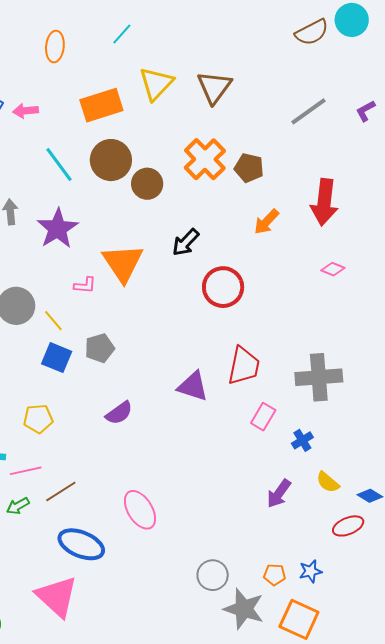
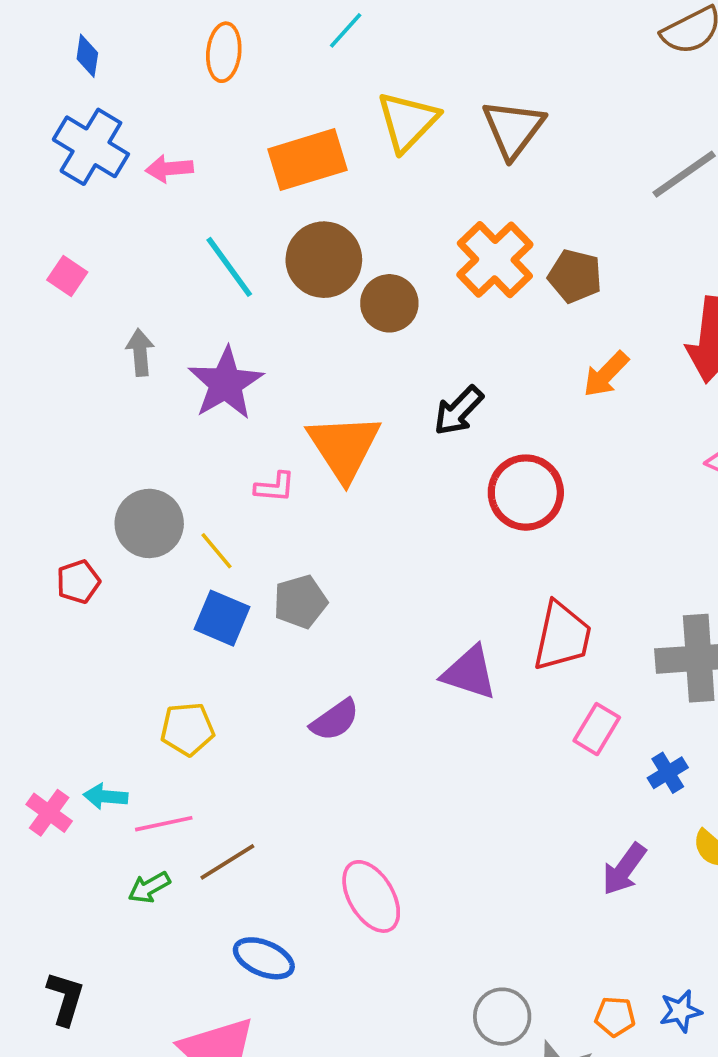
blue ellipse: (81, 544) -> (264, 958), size x0.7

